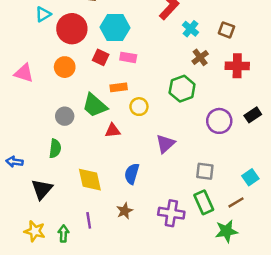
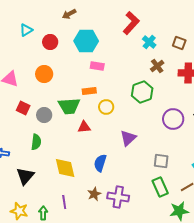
red circle: (72, 29) -> (50, 42), size x0.6
red square: (101, 57) -> (23, 108), moved
green trapezoid: (95, 105) -> (69, 106), turned -45
purple cross: (171, 213) -> (118, 197), moved

